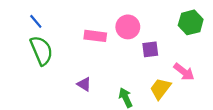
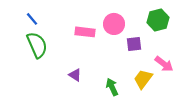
green hexagon: (191, 22) -> (158, 20), moved

